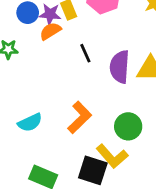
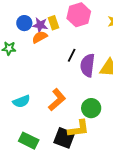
black line: (85, 53) -> (72, 55), moved, turned 48
yellow L-shape: (112, 156) -> (78, 129), turned -60

